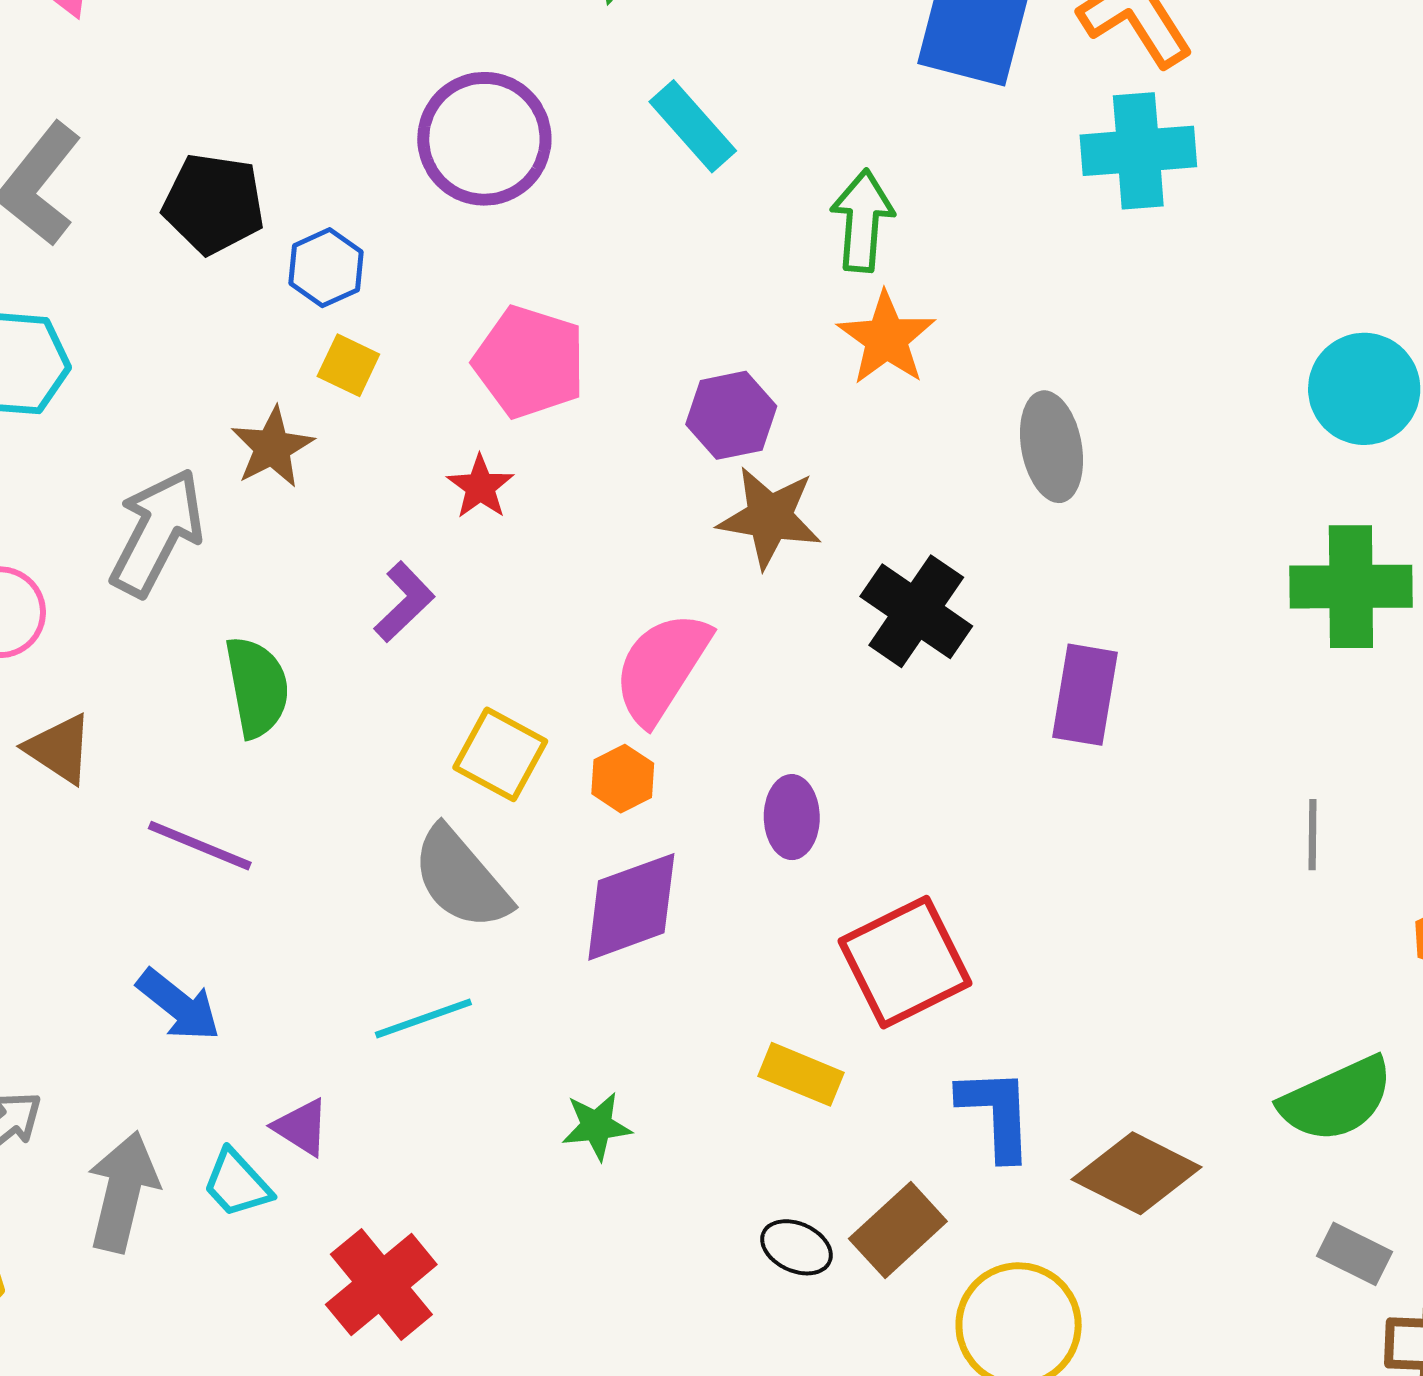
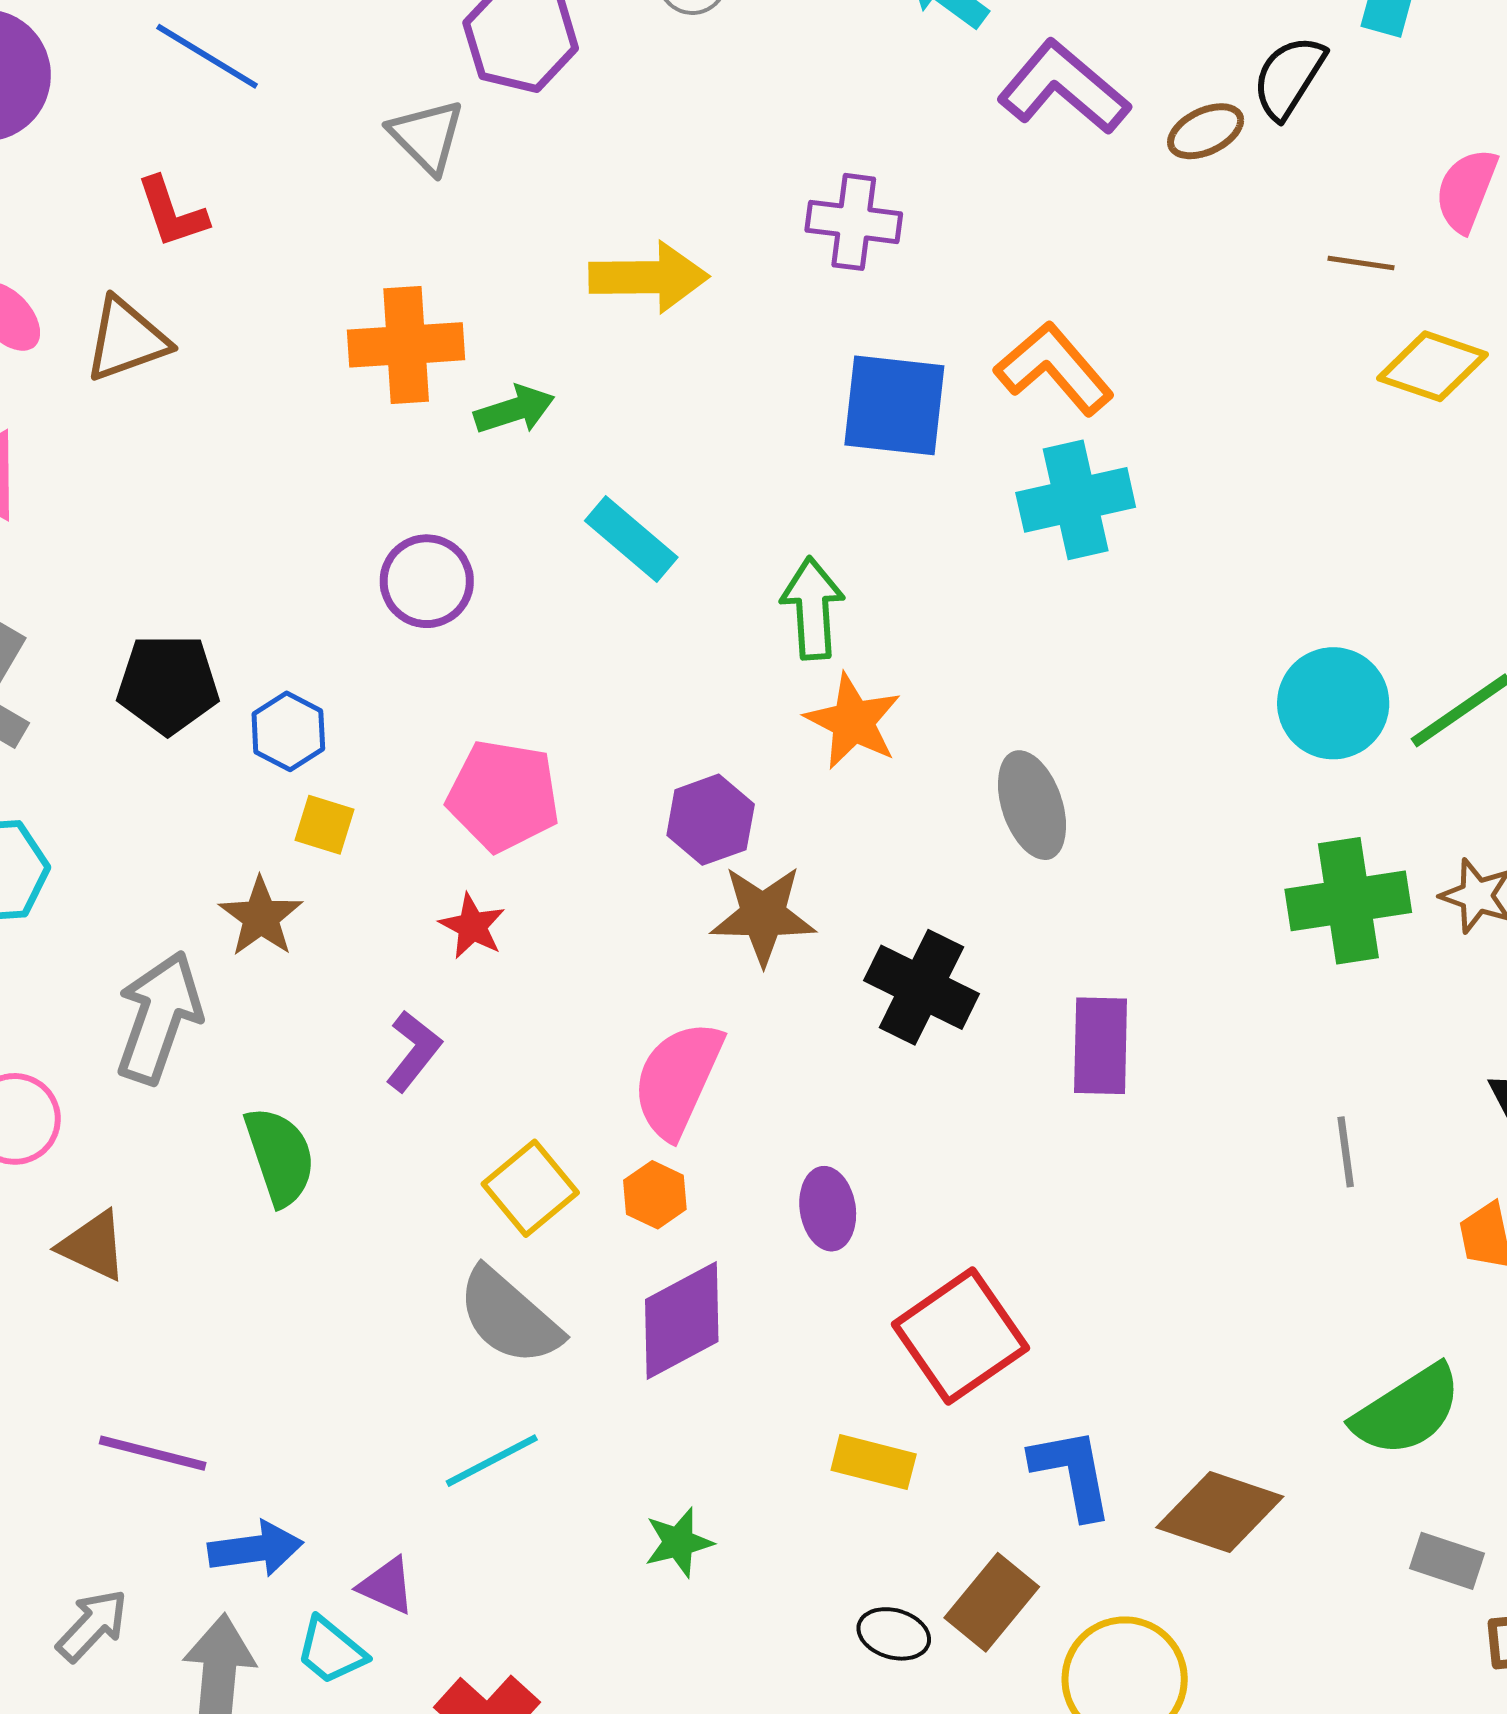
purple circle: (484, 139) -> (427, 581), size x0.7
yellow square: (500, 754) -> (530, 1188), turned 30
purple line: (200, 846) -> (153, 1453), moved
blue arrow: (179, 1005) -> (255, 1549), moved, turned -38

